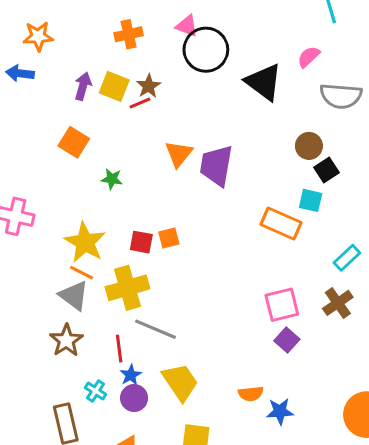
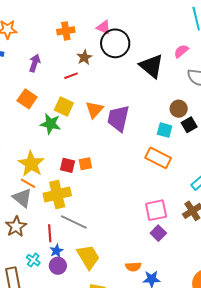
yellow square: (114, 86) -> (64, 106), moved
brown star: (149, 86) -> (84, 57), moved
green star: (112, 179) -> (50, 124), size x1.5
cyan square: (311, 200) -> (165, 130), moved

